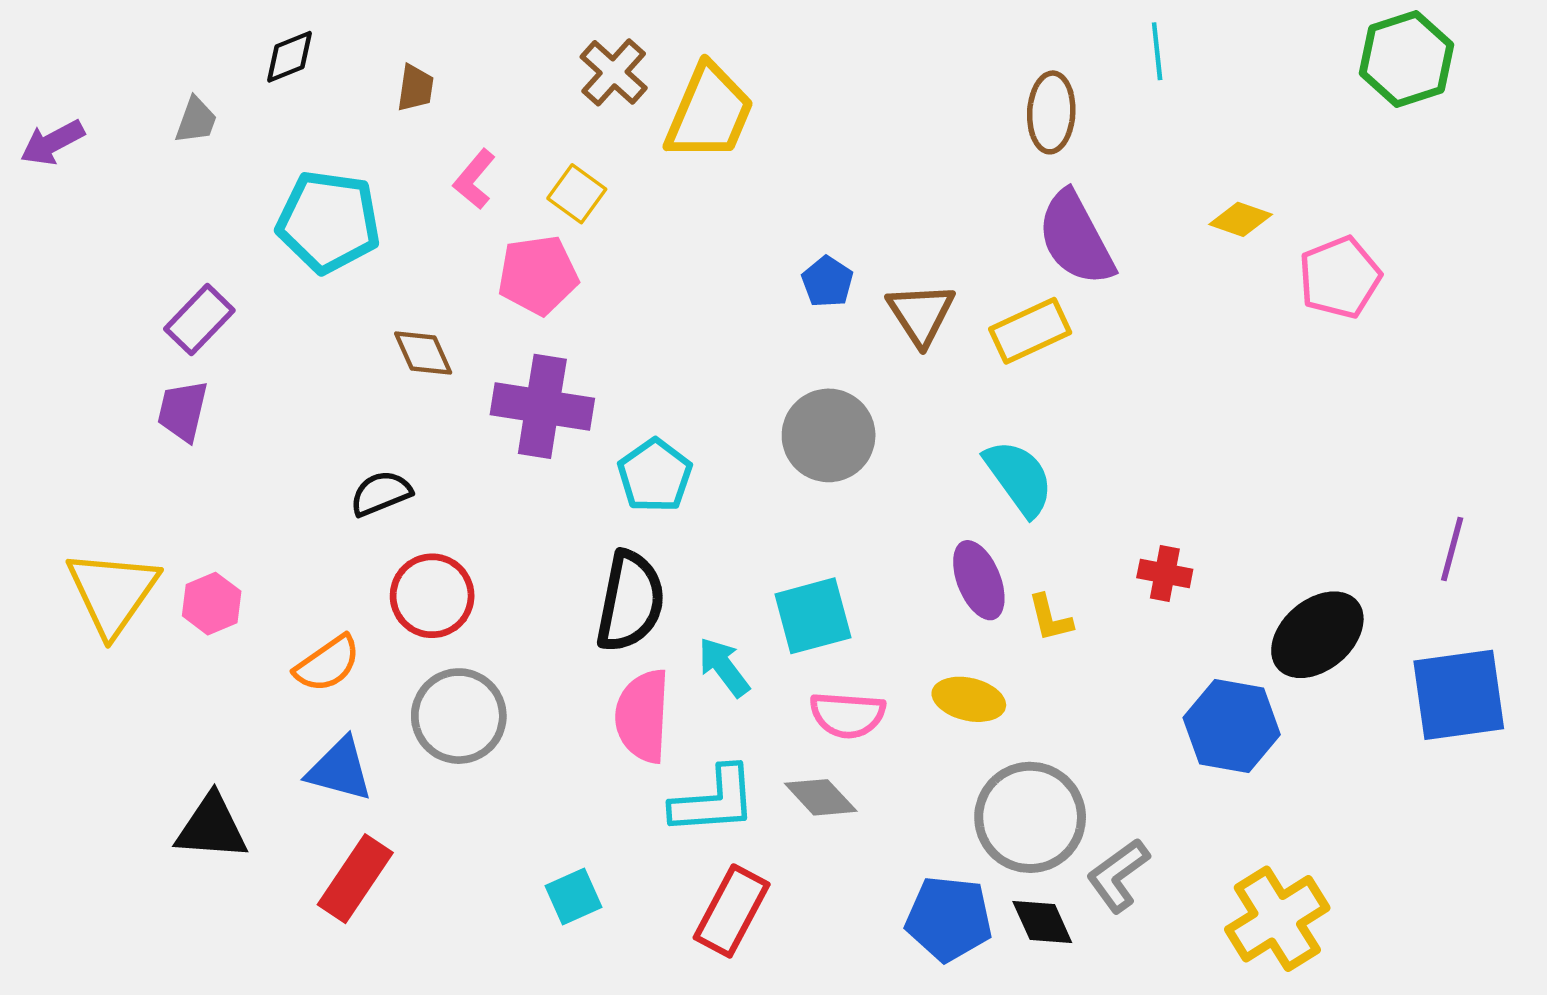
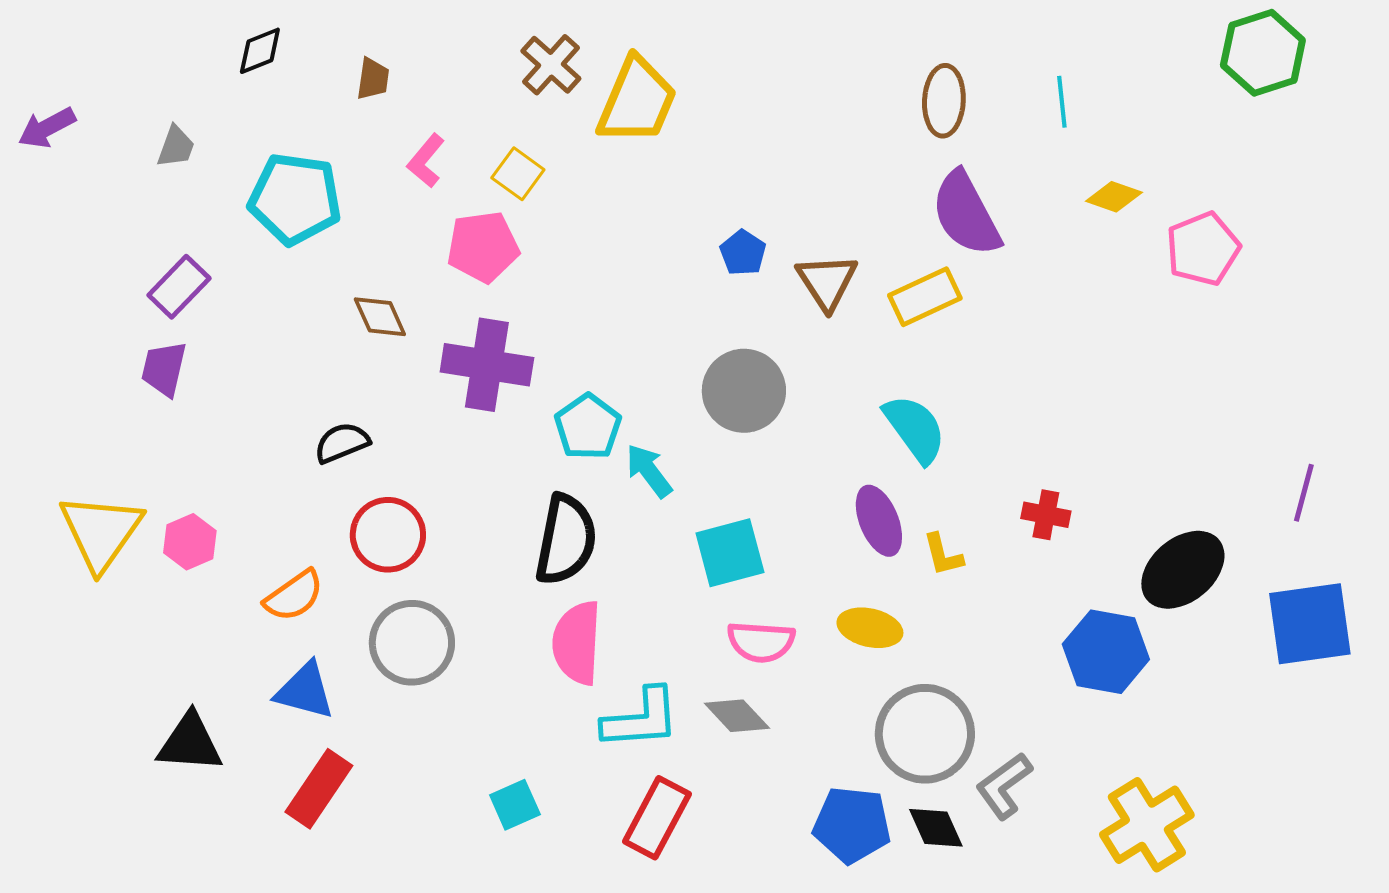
cyan line: (1157, 51) -> (1062, 102), moved
gray trapezoid: (196, 120) -> (176, 147), moved
cyan arrow: (724, 667) -> (649, 471), moved

